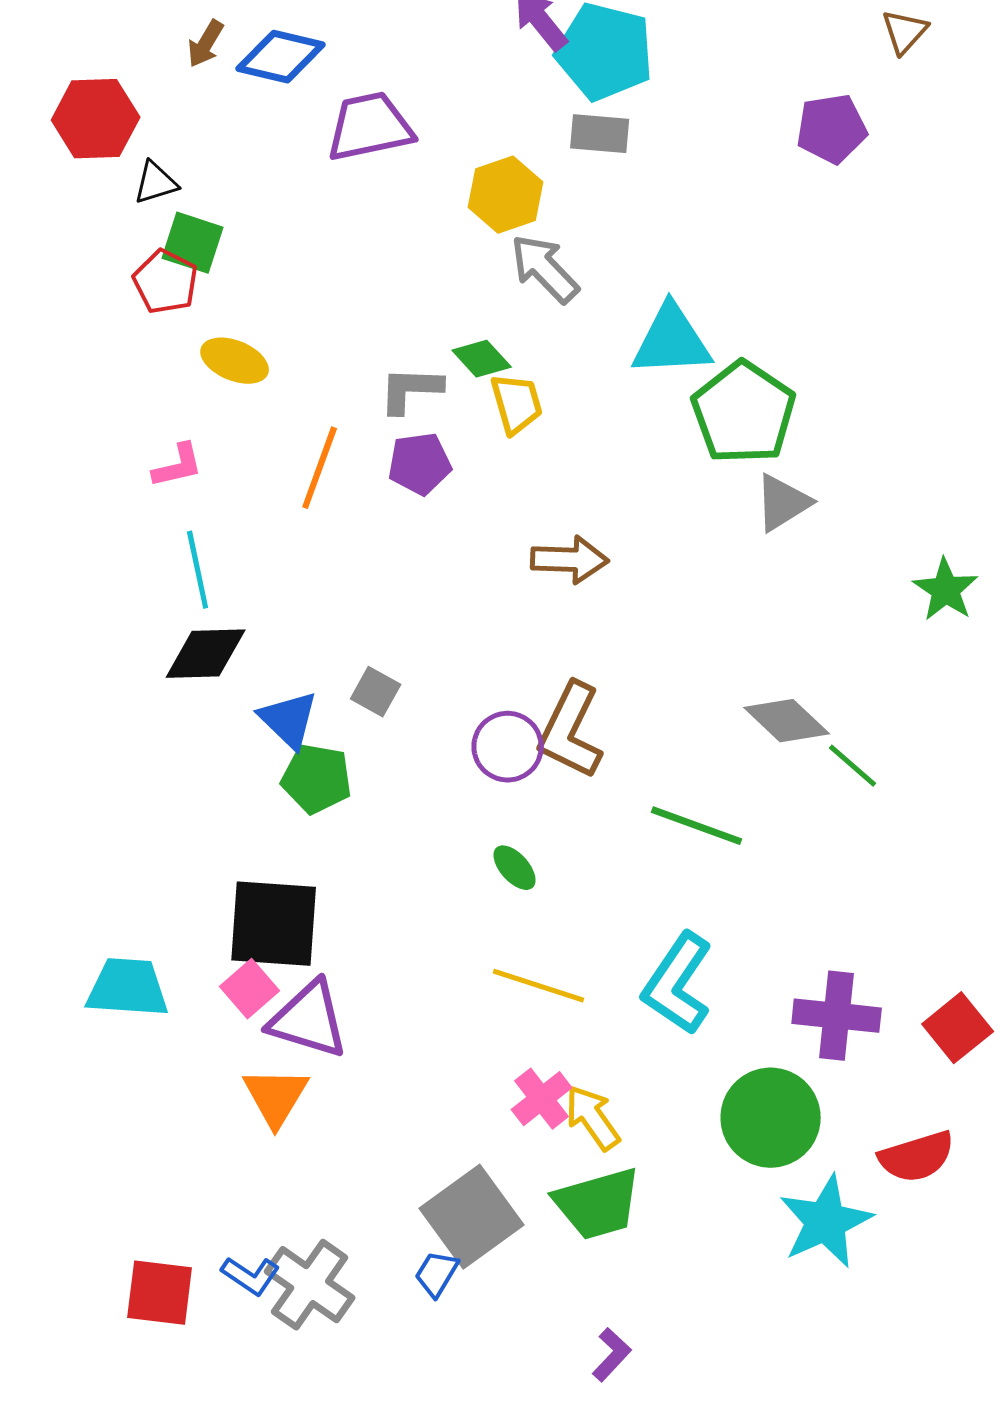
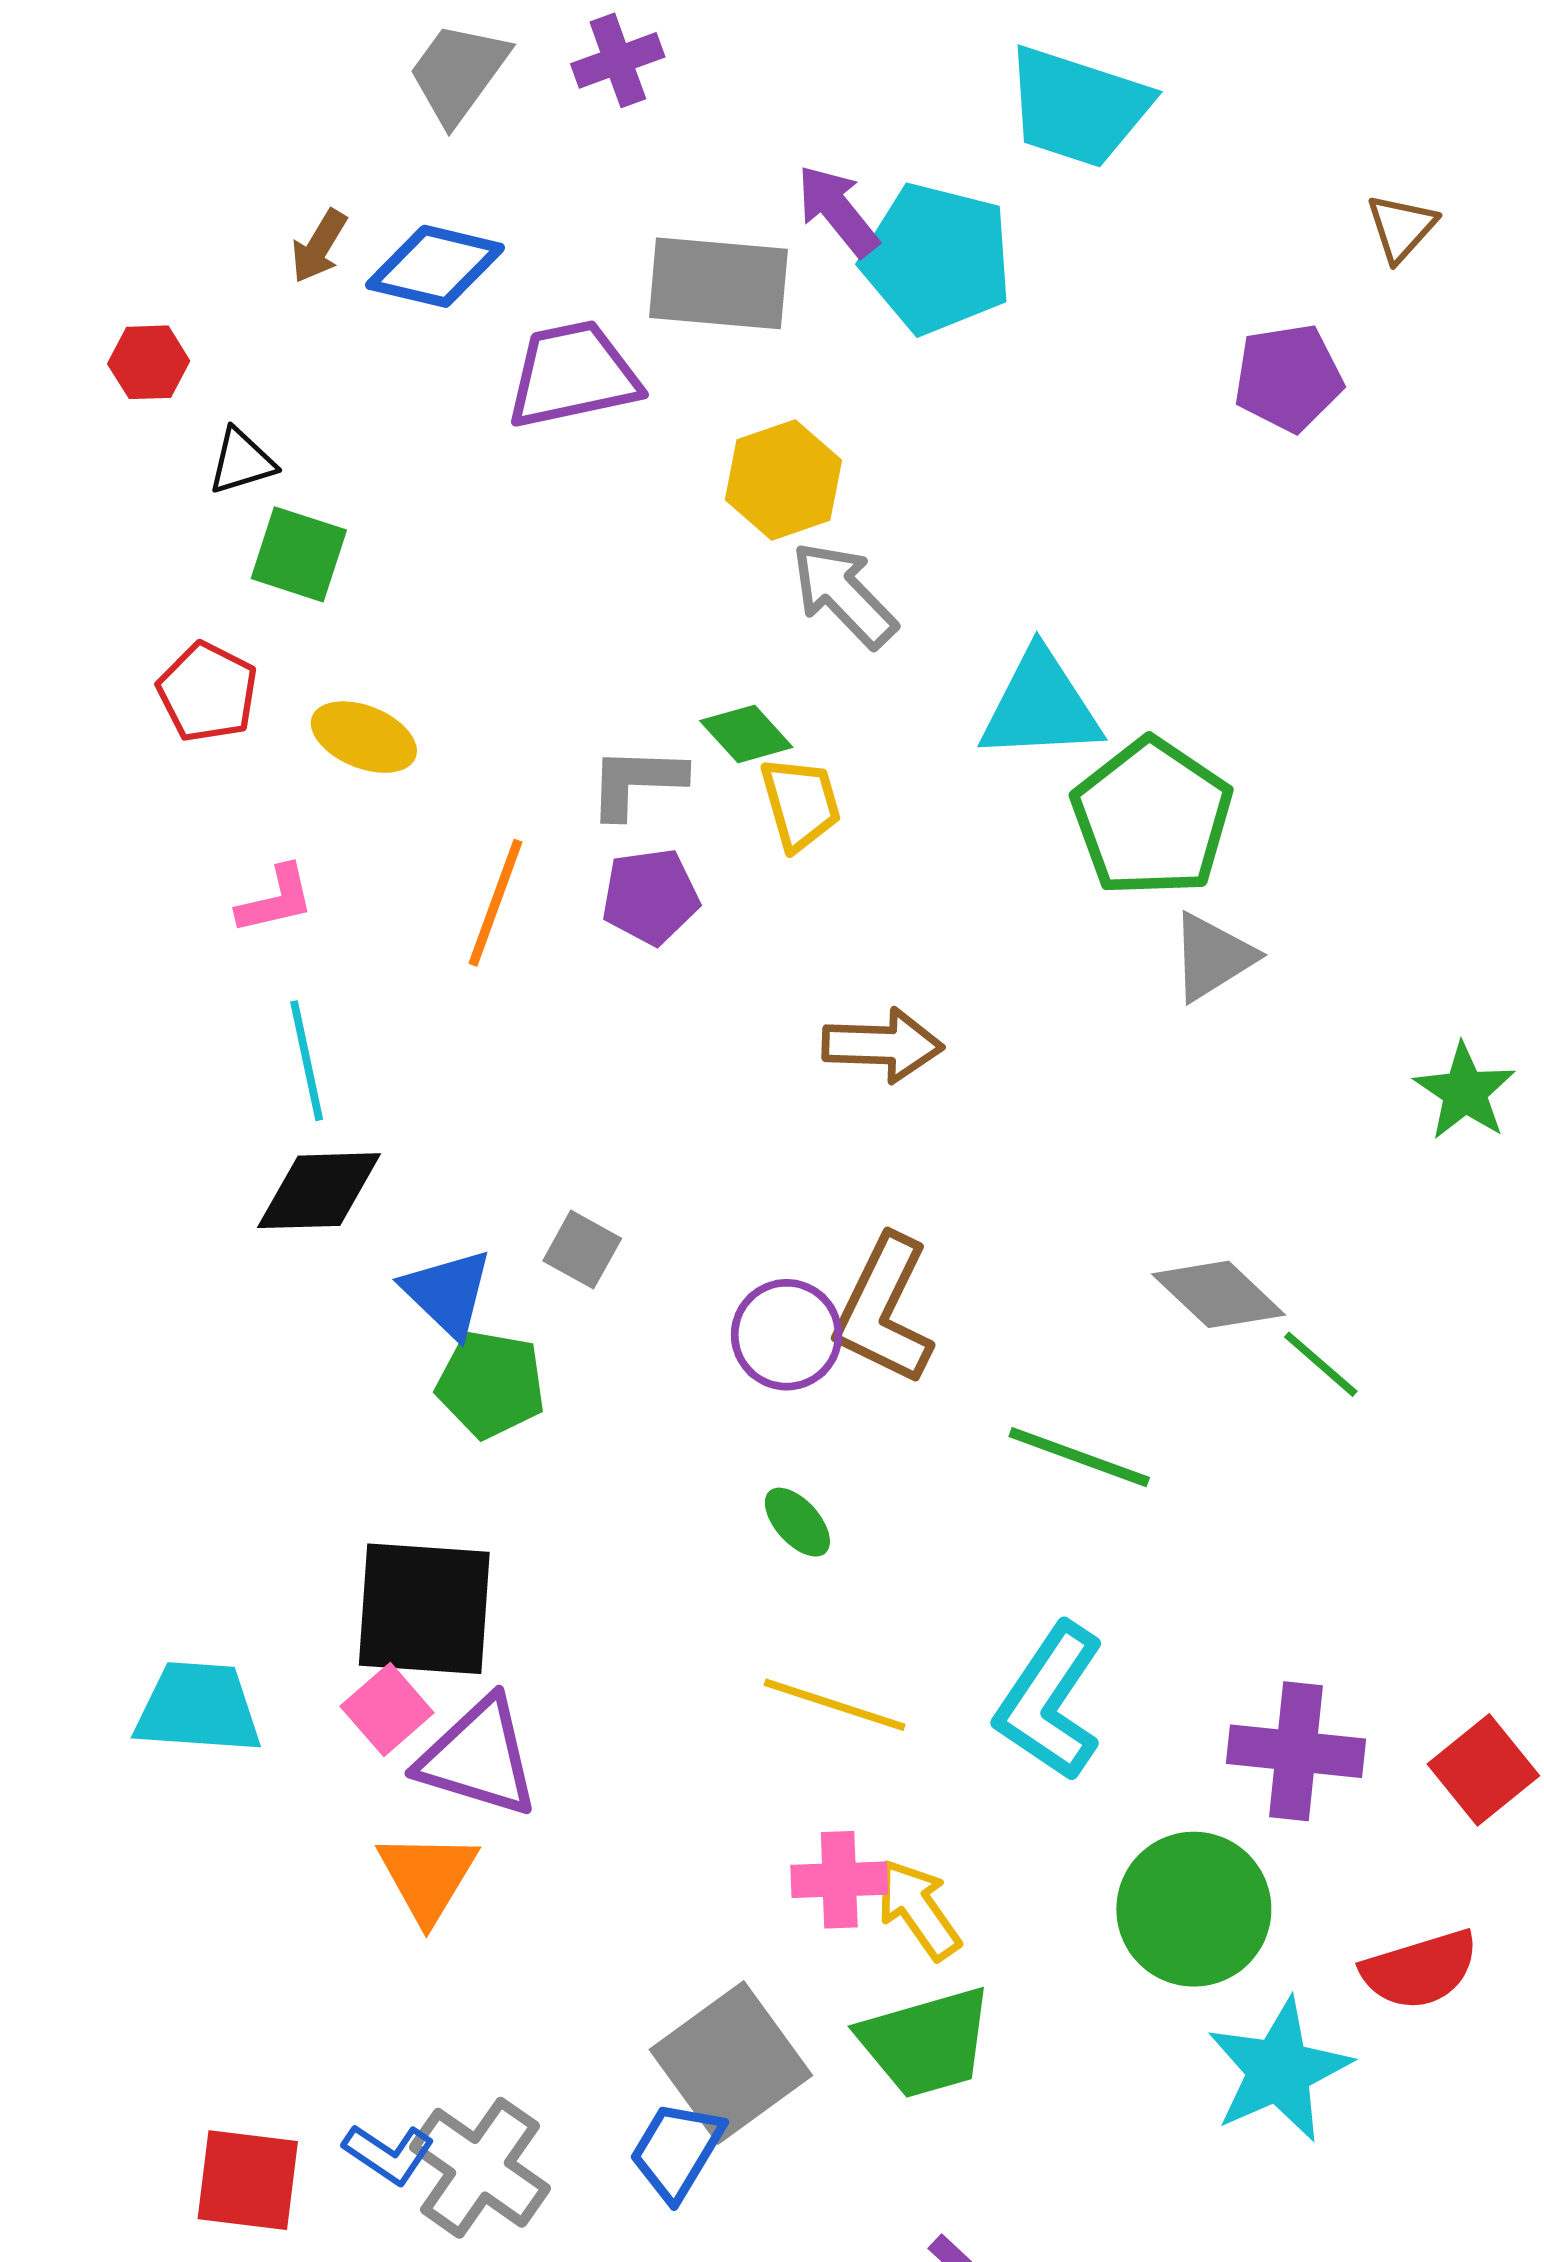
red hexagon: (96, 119) -> (149, 362), size x0.6
gray rectangle: (600, 134) -> (718, 283), moved, size x1.5
red pentagon: (166, 282) -> (207, 692), moved
pink cross: (542, 1099) -> (839, 1880), turned 36
blue trapezoid: (437, 1274) -> (677, 2151), size x1.4

